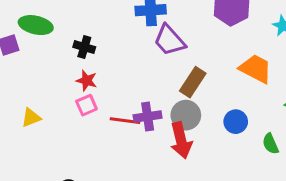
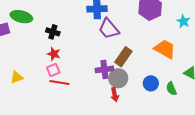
purple cross: (148, 116) -> (104, 69), moved
red line: (125, 121) -> (59, 82), moved
red arrow: (181, 140) -> (115, 95), size x0.6
green semicircle: (270, 144) -> (171, 89), moved

